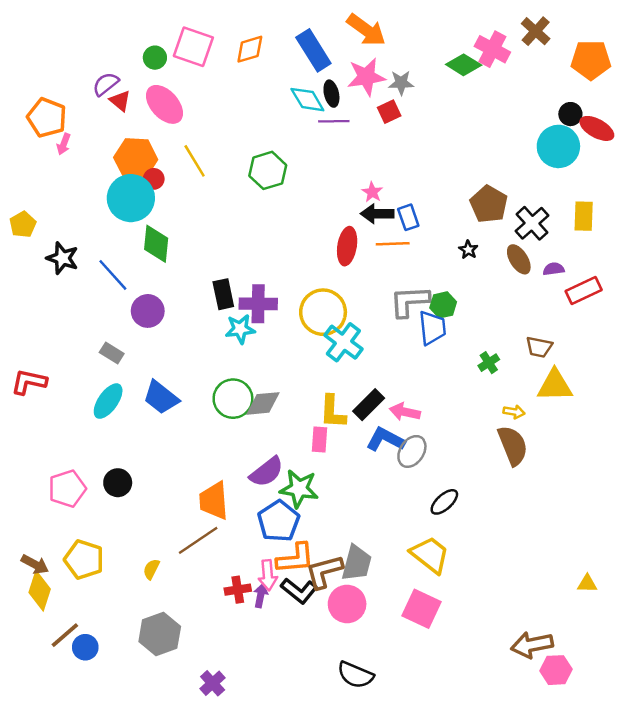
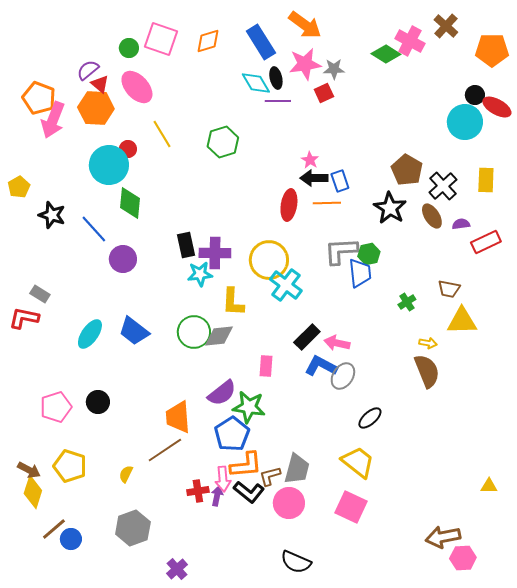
pink arrow: (64, 144) -> (53, 120), size x2.0
orange hexagon: (136, 158) -> (96, 108), moved
black star: (468, 250) -> (390, 208), size x2.0
gray rectangle: (112, 353) -> (40, 294), moved
yellow L-shape: (333, 412) -> (233, 302), moved
brown L-shape: (324, 572) -> (270, 476), size x0.7

